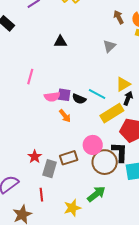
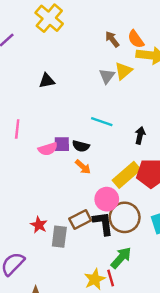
yellow triangle: (123, 84) -> (123, 71), moved
cyan line: (97, 94) -> (102, 122), moved
yellow rectangle: (112, 113) -> (126, 175), moved
orange arrow: (65, 116) -> (83, 167), moved
black L-shape: (120, 152) -> (103, 223), moved
red line: (41, 195) -> (111, 278), moved

